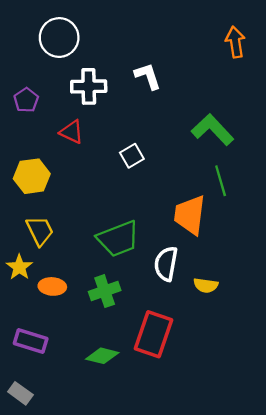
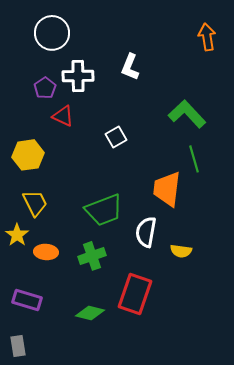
white L-shape: (148, 76) -> (130, 67), turned -140
purple pentagon: (26, 100) -> (45, 88), moved
gray rectangle: (20, 393) -> (18, 346), turned 45

